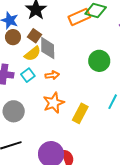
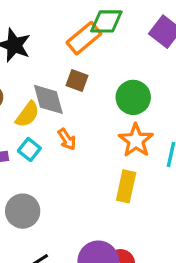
brown square: (35, 36) -> (77, 81), moved
orange arrow: (52, 75) -> (67, 139), turned 80
orange star: (54, 103) -> (136, 140), moved

